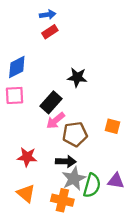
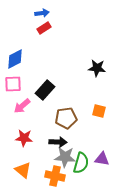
black star: (77, 77) -> (97, 68), moved
pink arrow: (56, 121) -> (22, 106), moved
gray star: (74, 179) -> (65, 157), turned 30

